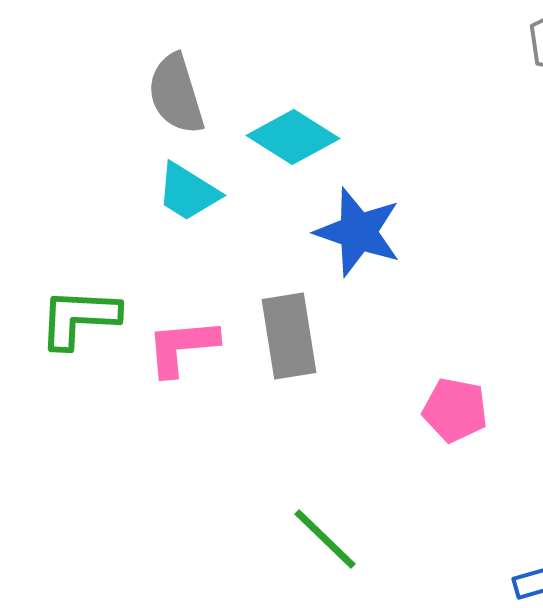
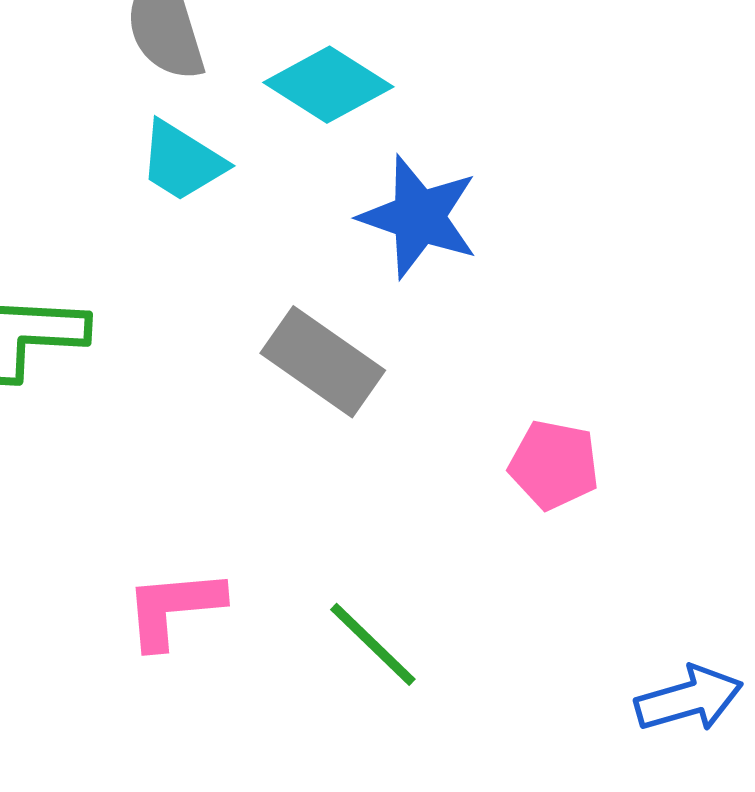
gray rectangle: (289, 336) -> (323, 362), turned -46
pink L-shape: (182, 347) -> (174, 608), moved

